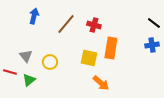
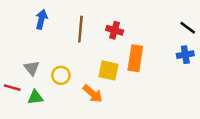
brown line: (66, 24) -> (80, 29), turned -35
green triangle: (29, 80) -> (35, 97), turned 32
orange arrow: (101, 83) -> (93, 94), moved

